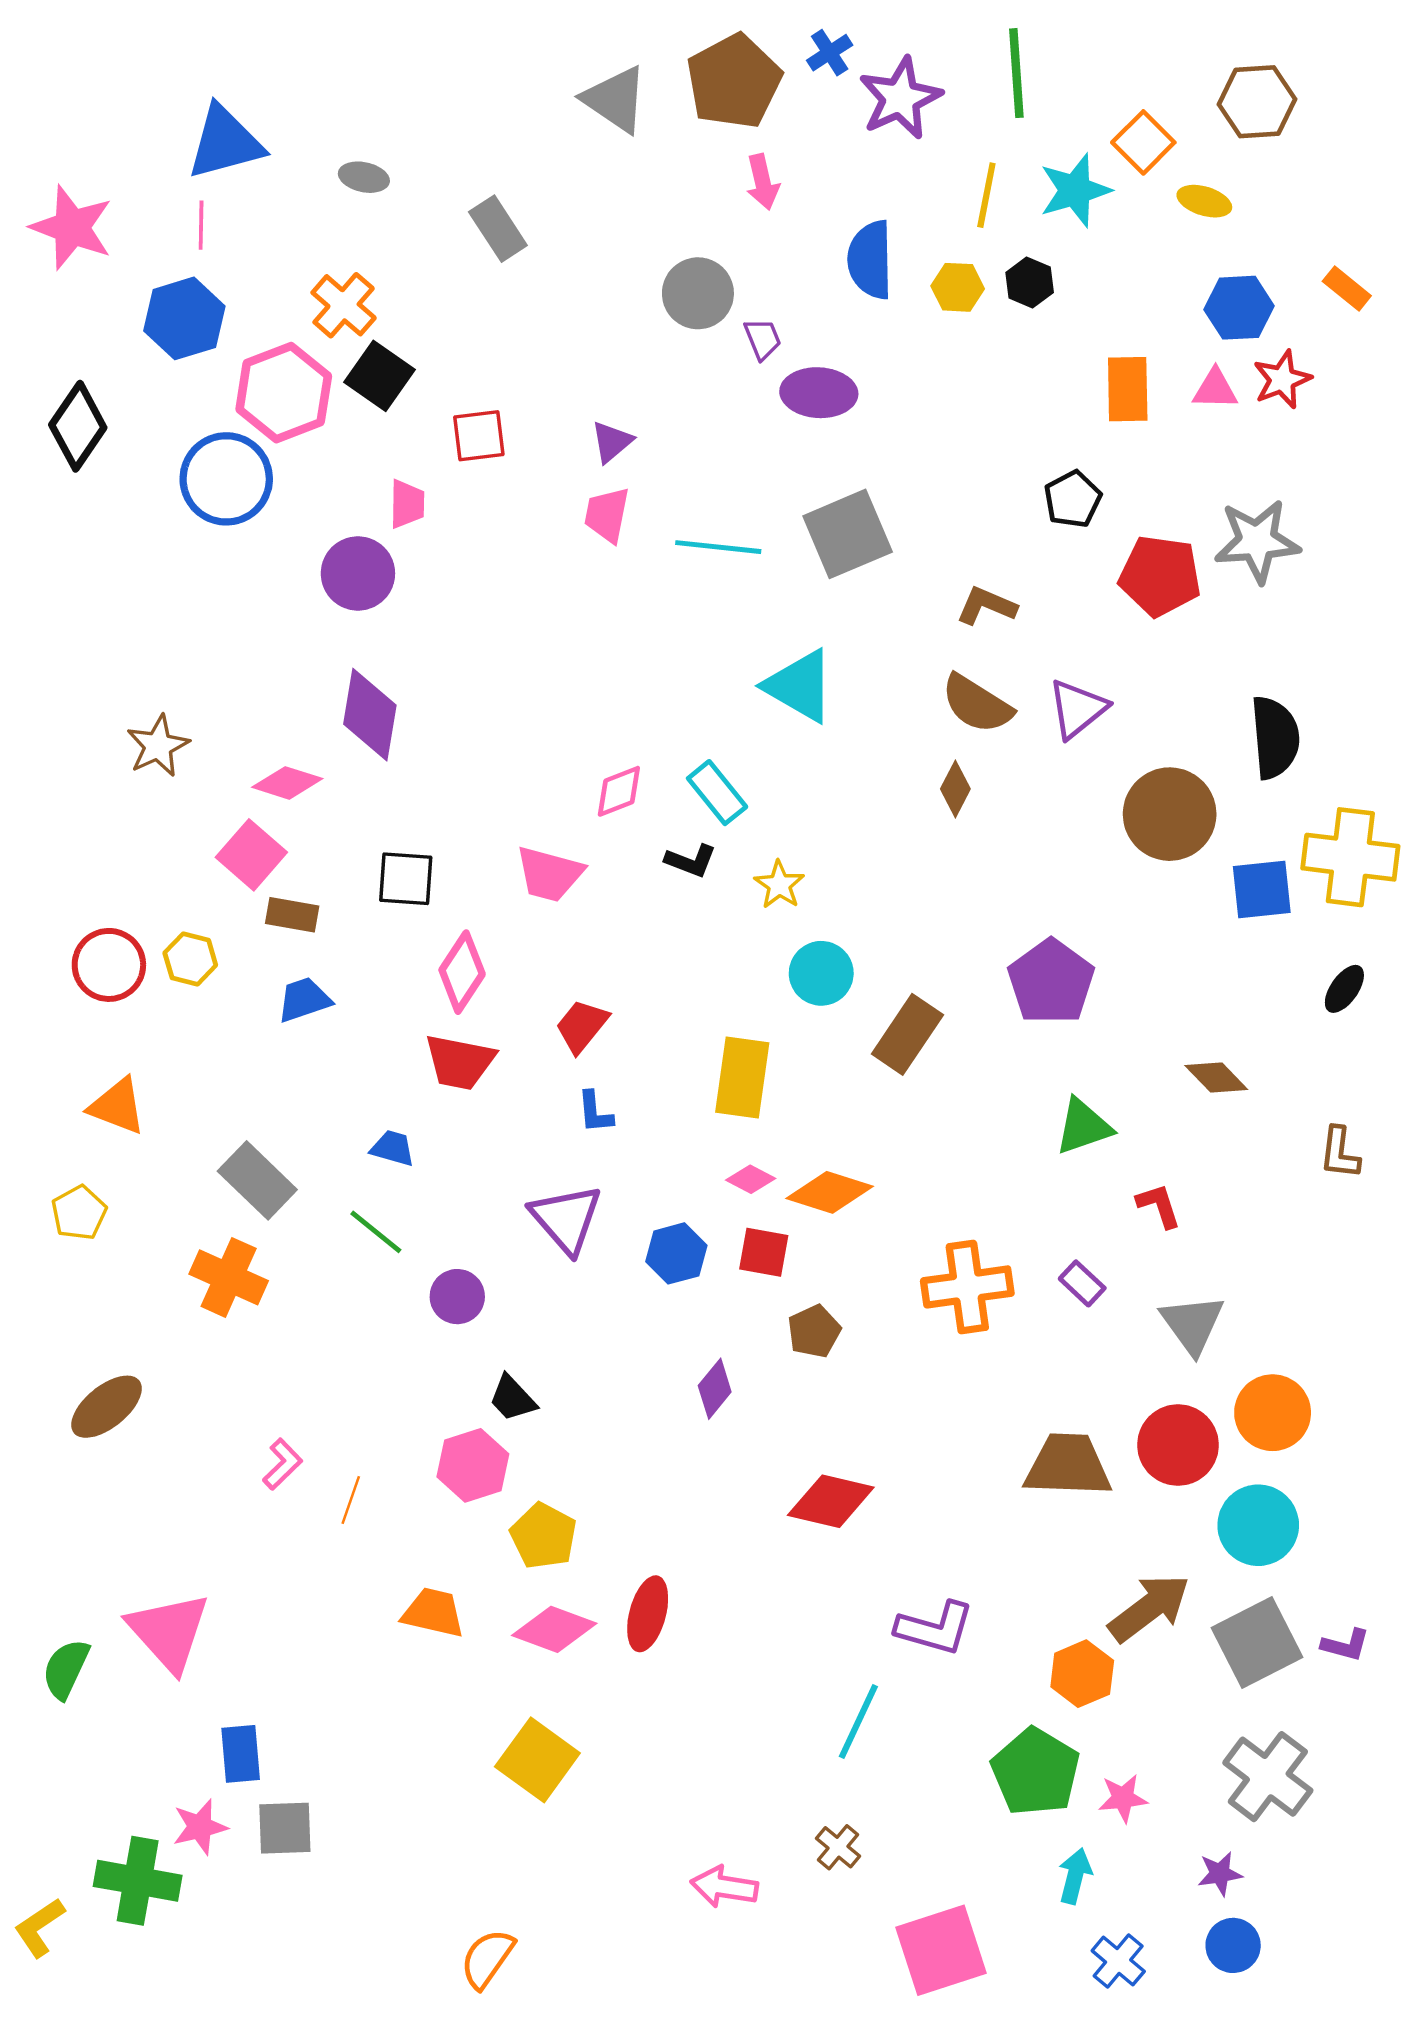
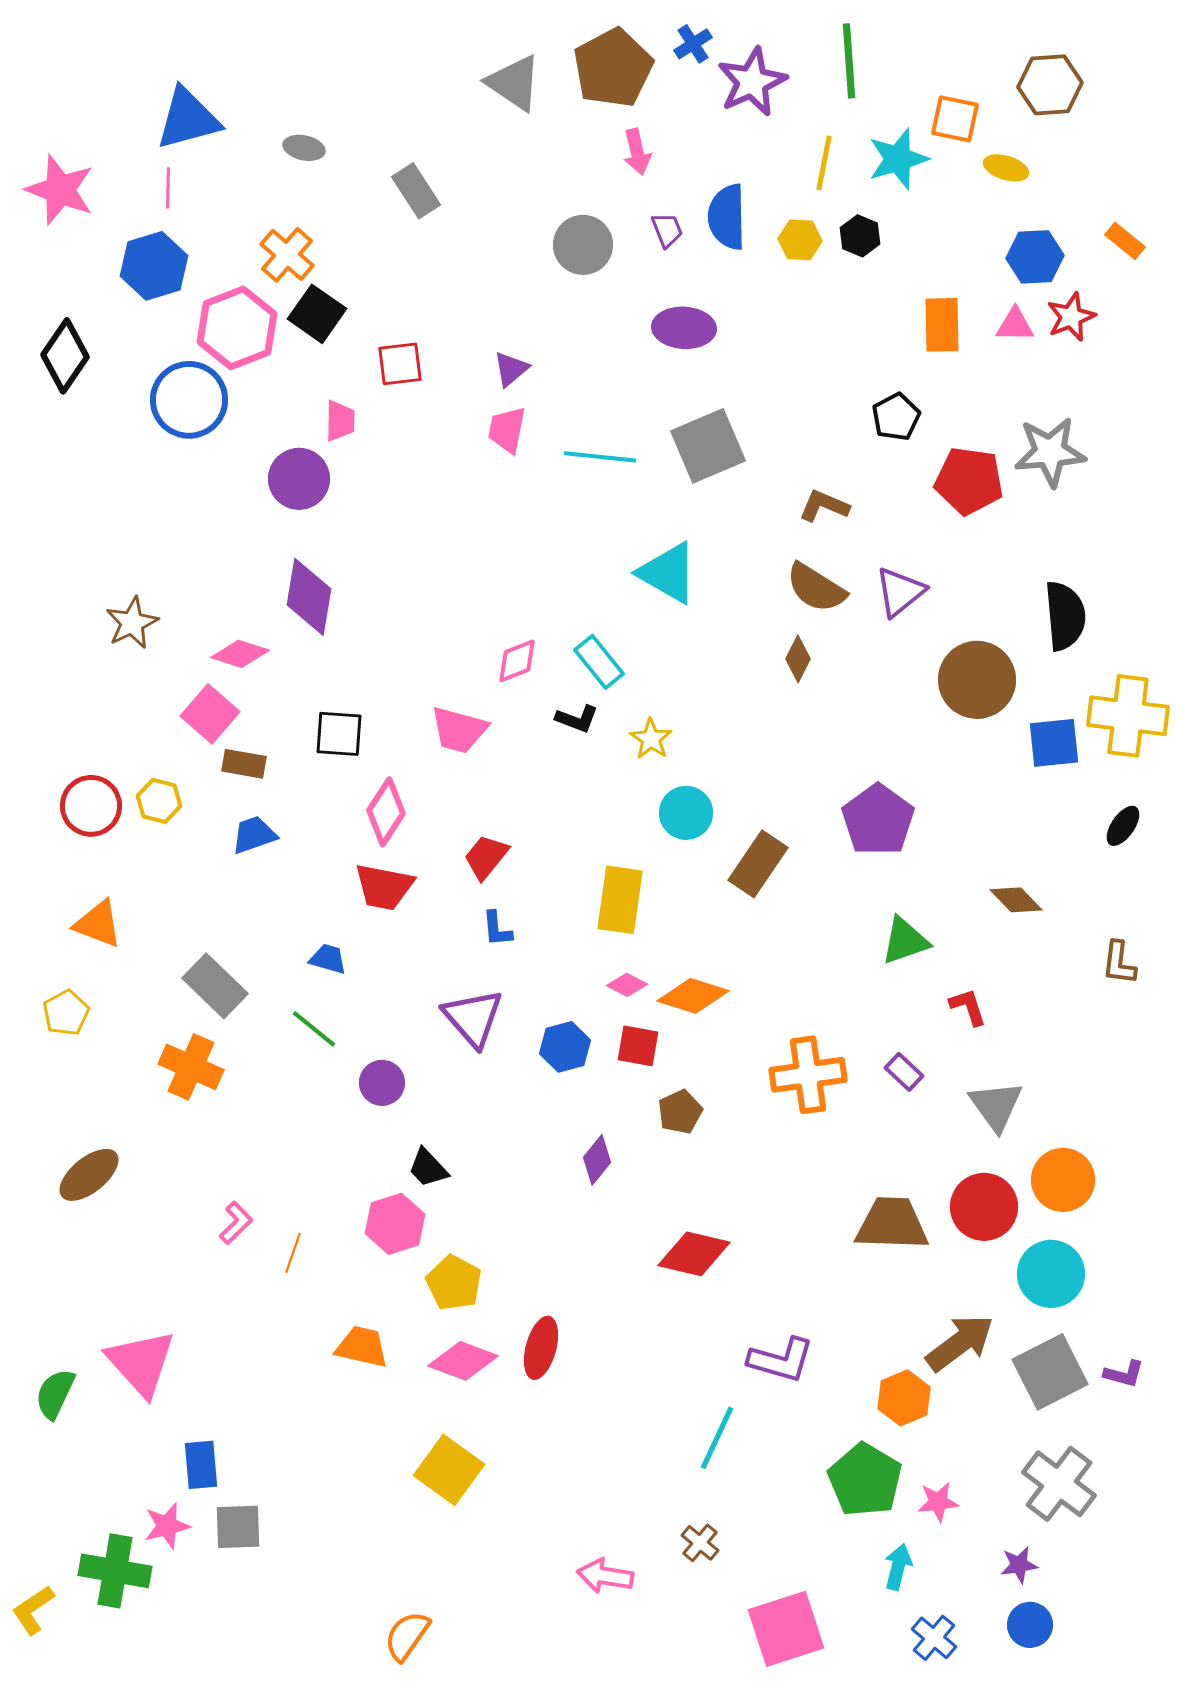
orange square: (1143, 142) -> (955, 119), turned -33
purple trapezoid: (763, 339) -> (667, 230), moved

